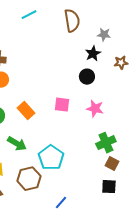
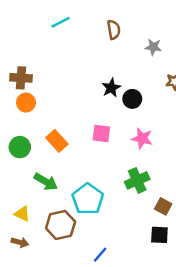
brown semicircle: (72, 21) -> (114, 30), size x0.7
black star: (93, 54) -> (111, 88), moved
green cross: (106, 143) -> (137, 180), moved

